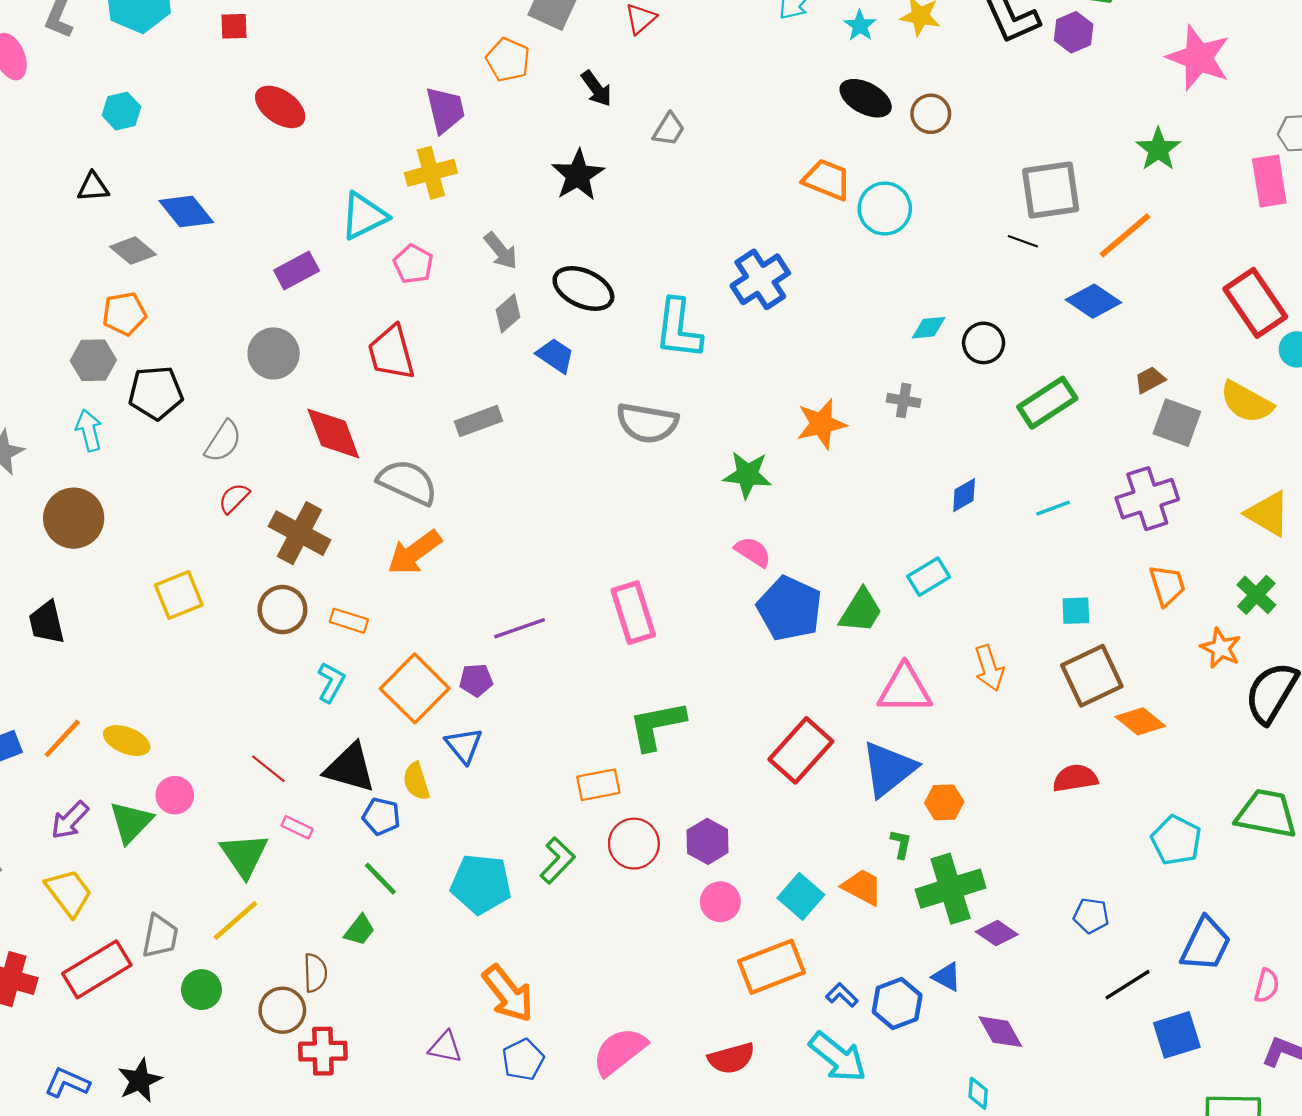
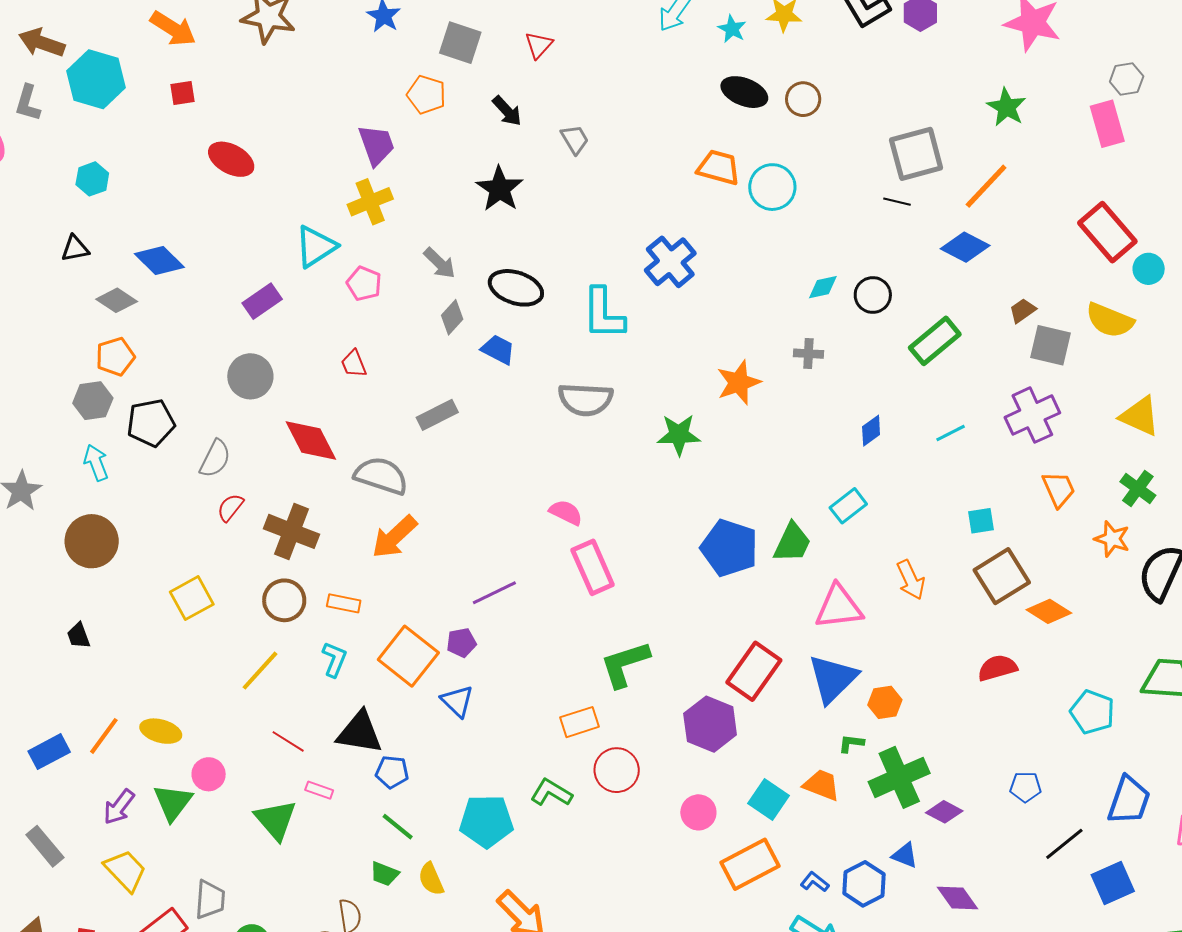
gray trapezoid: (669, 129) -> (575, 139), turned -56
red trapezoid: (391, 353) -> (354, 364), size x0.6
pink semicircle: (753, 552) -> (566, 512), moved
black trapezoid: (47, 623) -> (78, 636), size x0.7
yellow semicircle: (416, 781) -> (431, 879), moved
purple hexagon: (708, 841) -> (710, 724), moved, size x1.4
green L-shape: (901, 844) -> (851, 743), turned -88
green L-shape: (558, 860) -> (551, 793), turned -96
yellow line: (235, 920) -> (260, 671), moved
green trapezoid: (360, 930) -> (384, 874), turned 80

